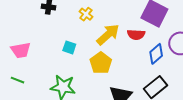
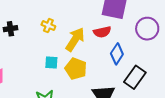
cyan square: (69, 47) -> (51, 63), moved
blue diamond: (156, 54) -> (117, 54), moved

